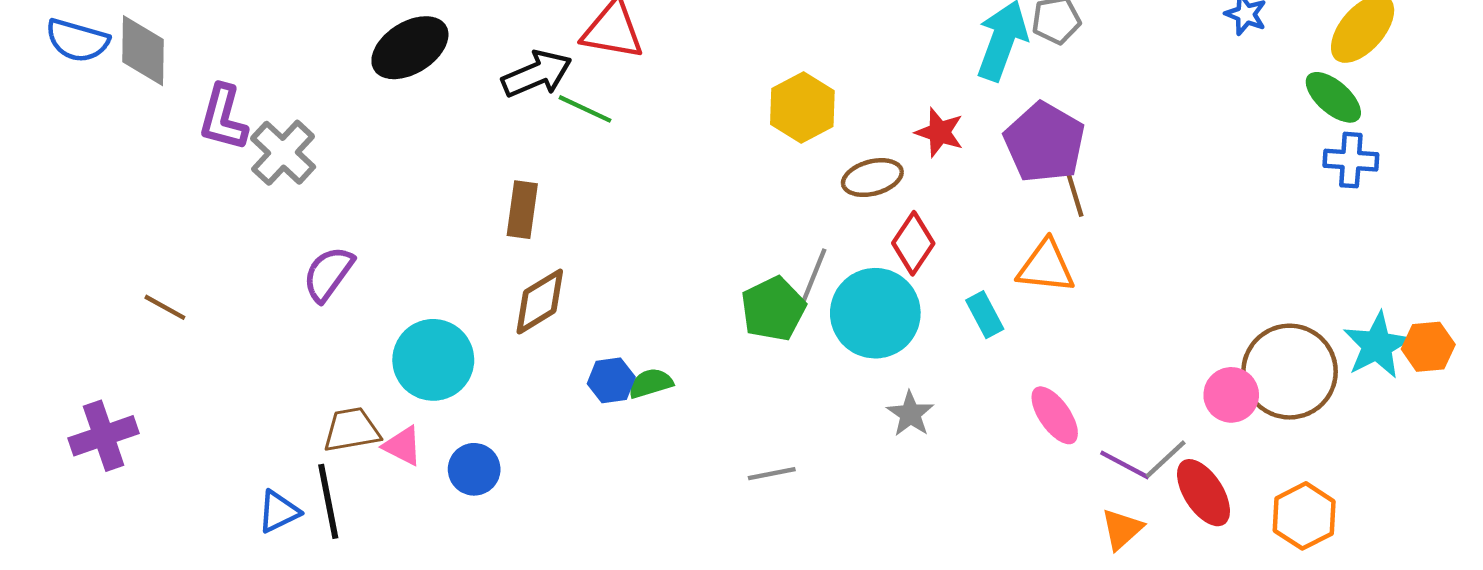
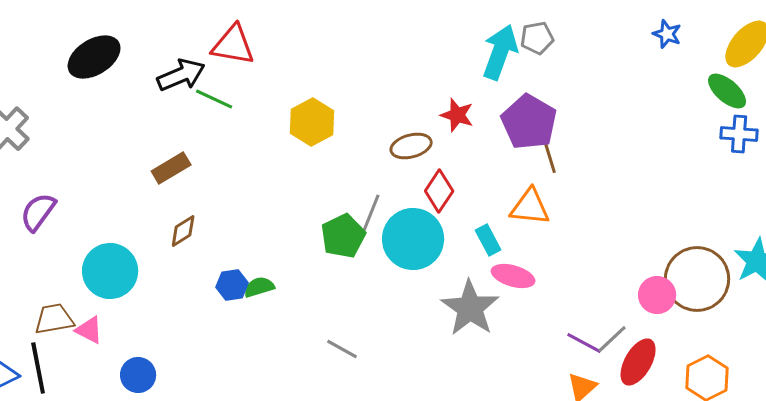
yellow hexagon: (802, 108) -> (312, 122), moved
brown rectangle: (522, 210) -> (171, 168), turned 51
brown diamond: (540, 302) -> (183, 231), size x0.7
gray star: (910, 414) -> (470, 308), moved, size x1.8
pink ellipse: (1055, 415) -> (513, 276), moved, turned -39
blue circle: (474, 469) -> (138, 375), moved
gray line: (772, 474) -> (342, 349), turned 40
red ellipse: (1204, 493) -> (638, 362), turned 63

